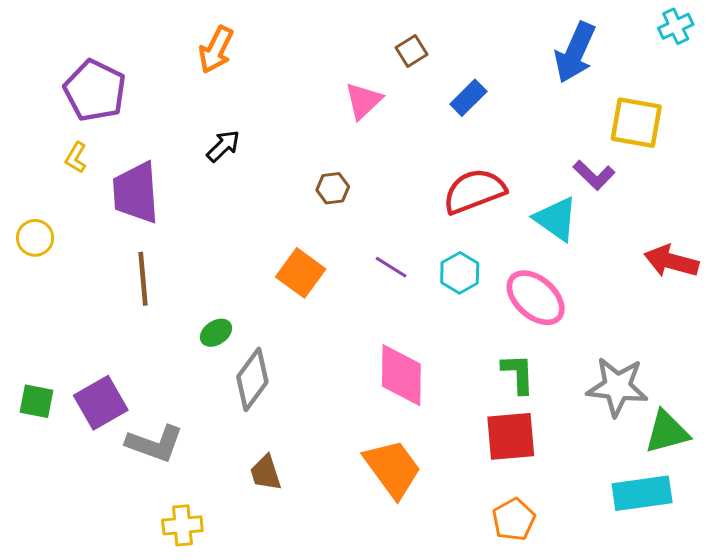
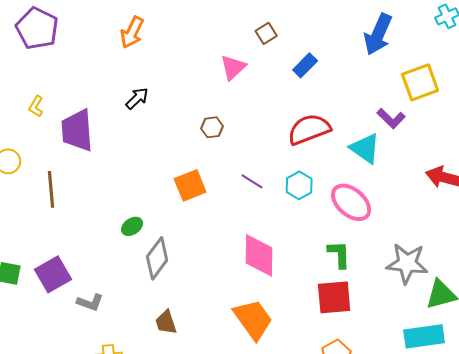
purple pentagon: (95, 90) -> (37, 28), moved
yellow square: (636, 123) -> (420, 82), turned -30
orange square: (301, 273) -> (190, 185), turned 32
brown line: (143, 279) -> (51, 189), moved
gray L-shape: (155, 444) -> (90, 302), size x0.7

